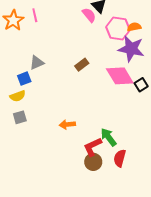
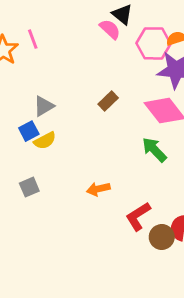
yellow semicircle: (18, 96) -> (45, 141), moved
green arrow: (108, 137) -> (154, 150), moved
brown circle: (93, 162) -> (162, 237), moved

